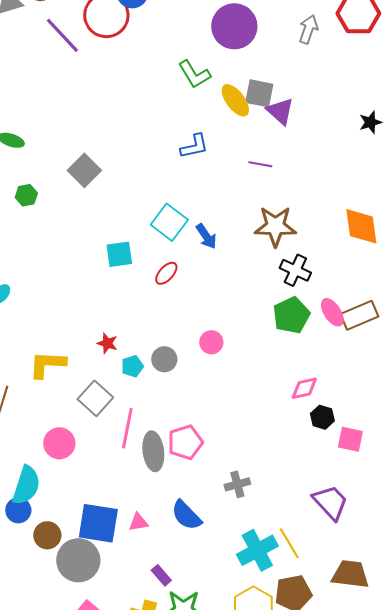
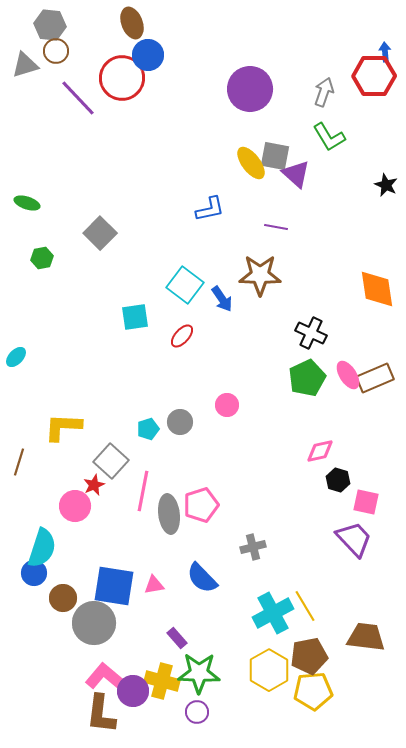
green L-shape: (194, 74) -> (329, 137), moved
black star: (370, 122) -> (386, 185), turned -30
brown star: (275, 226) -> (260, 275), moved
red star: (107, 343) -> (94, 485), moved, turned 30
purple trapezoid: (330, 502) -> (354, 539), moved

